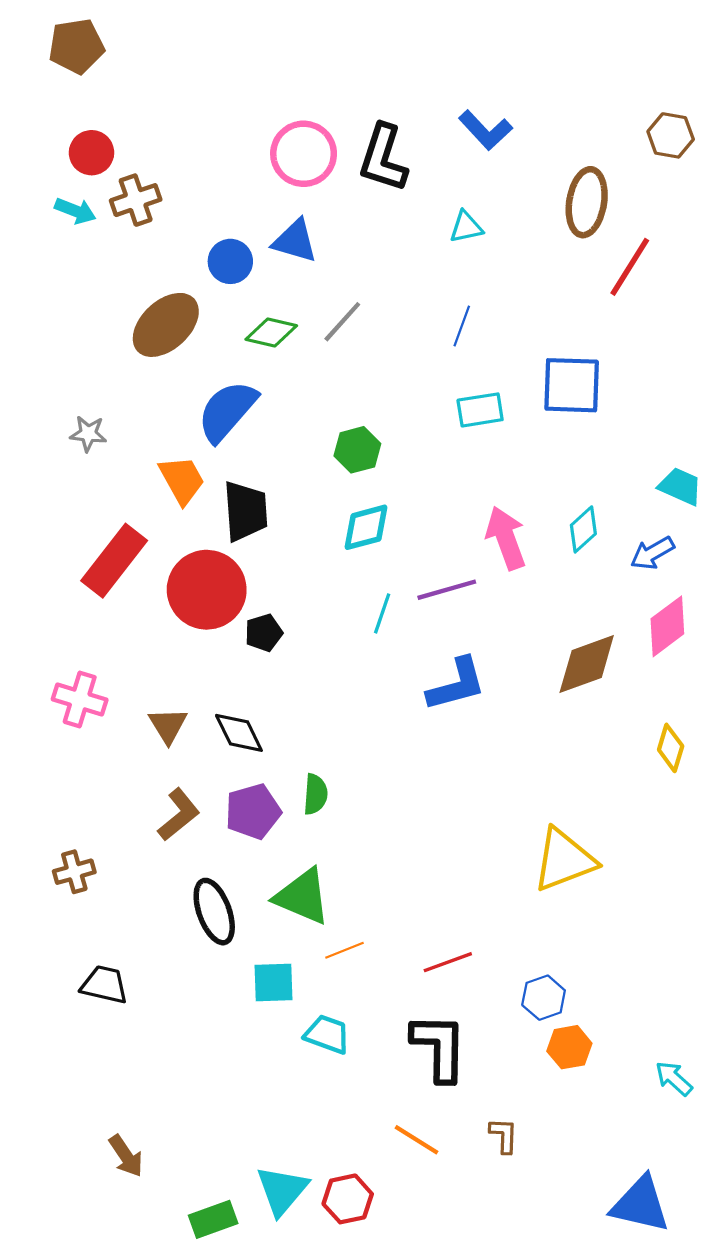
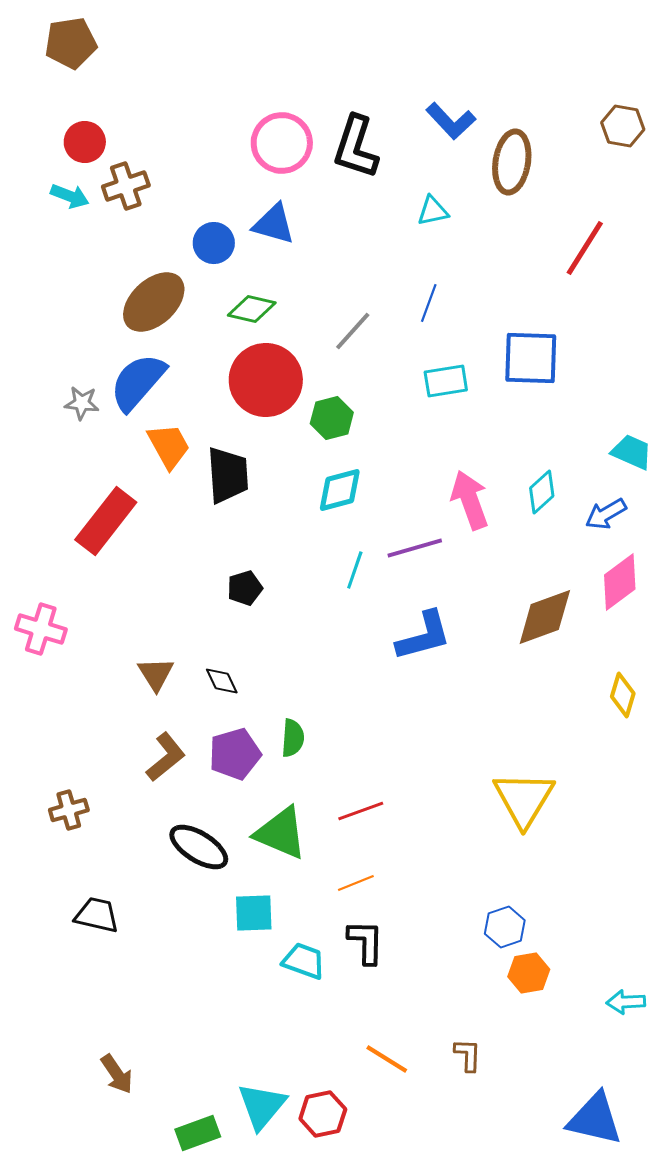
brown ellipse: (587, 202) -> (512, 162), moved
gray line: (342, 322) -> (353, 331), moved
blue semicircle: (227, 411) -> (138, 382), moved
red circle: (207, 590) -> (266, 380), moved
pink cross: (80, 700) -> (41, 629), moved
black diamond: (239, 733) -> (222, 681), size x0.7
yellow triangle: (564, 860) -> (524, 799), turned -38
black ellipse: (214, 912) -> (199, 847), turned -38
orange line: (344, 950) -> (356, 883), moved
red line: (448, 962) -> (361, 811), moved
black L-shape: (439, 1047) -> (366, 942), moved, size x0.7
cyan arrow: (674, 1078) -> (626, 1002), turned -45

